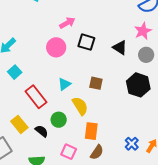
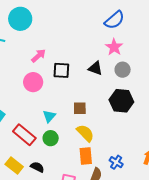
yellow semicircle: (80, 106) -> (85, 133), moved
green circle: (59, 120) -> (51, 138), moved
blue cross: (132, 144) -> (116, 162), moved

